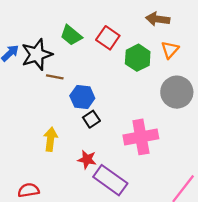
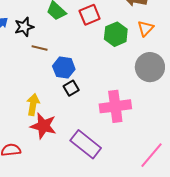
red square: (108, 38) -> (90, 15), turned 30
black star: (37, 55) -> (24, 27), size x0.7
red star: (87, 159) -> (43, 126), moved, size x1.5

